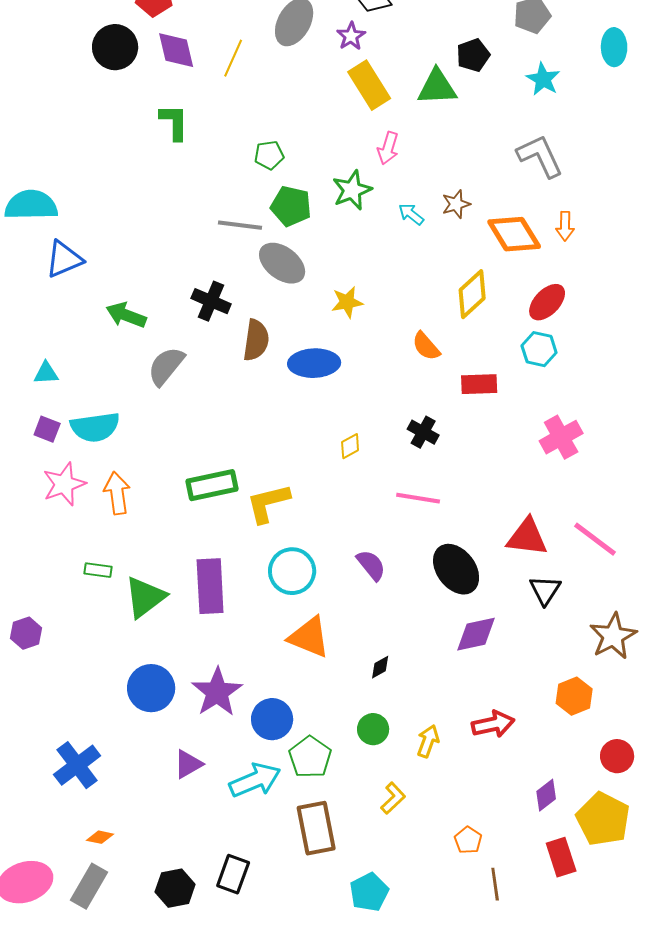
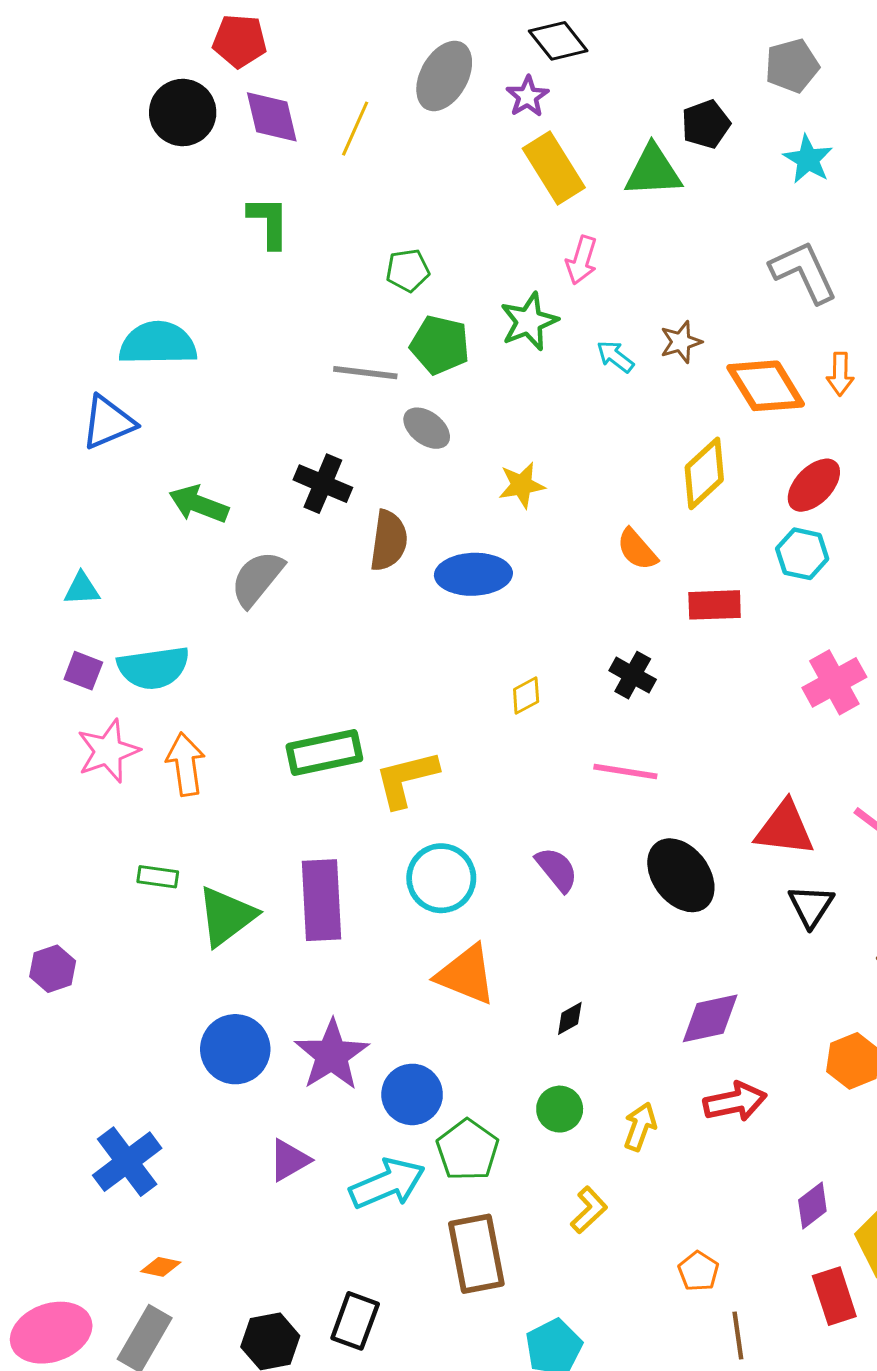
cyan semicircle: (31, 205) -> (158, 343), moved
gray ellipse: (282, 263) -> (427, 428), size x0.7
purple diamond: (476, 634) -> (710, 1018), moved

